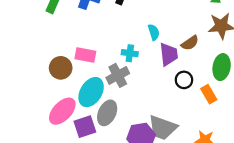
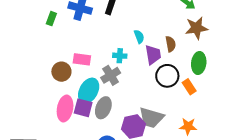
brown semicircle: (190, 43) -> (171, 44), turned -63
black circle: (184, 80) -> (167, 76), size x1.5
pink ellipse: (62, 111) -> (65, 108), turned -30
purple square: (85, 127) -> (83, 108), moved, turned 36

